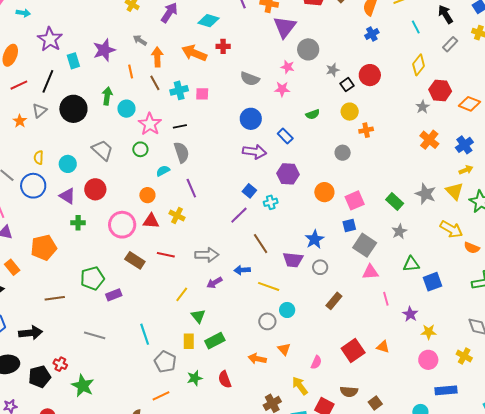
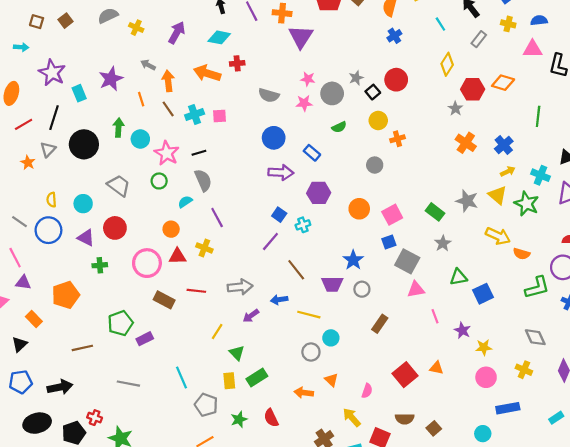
gray circle: (308, 49) -> (332, 93), moved
orange diamond: (469, 104) -> (503, 83), moved

